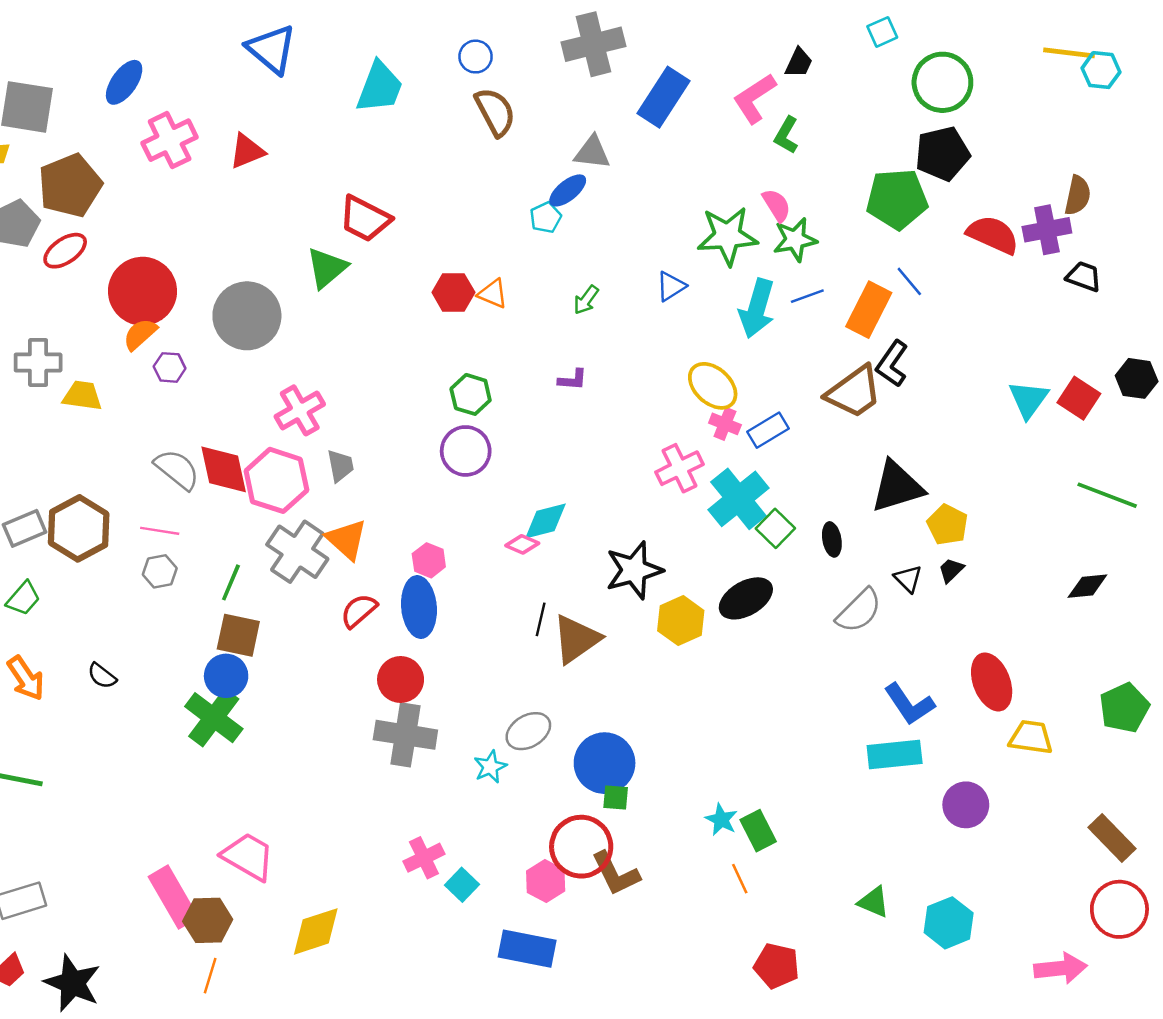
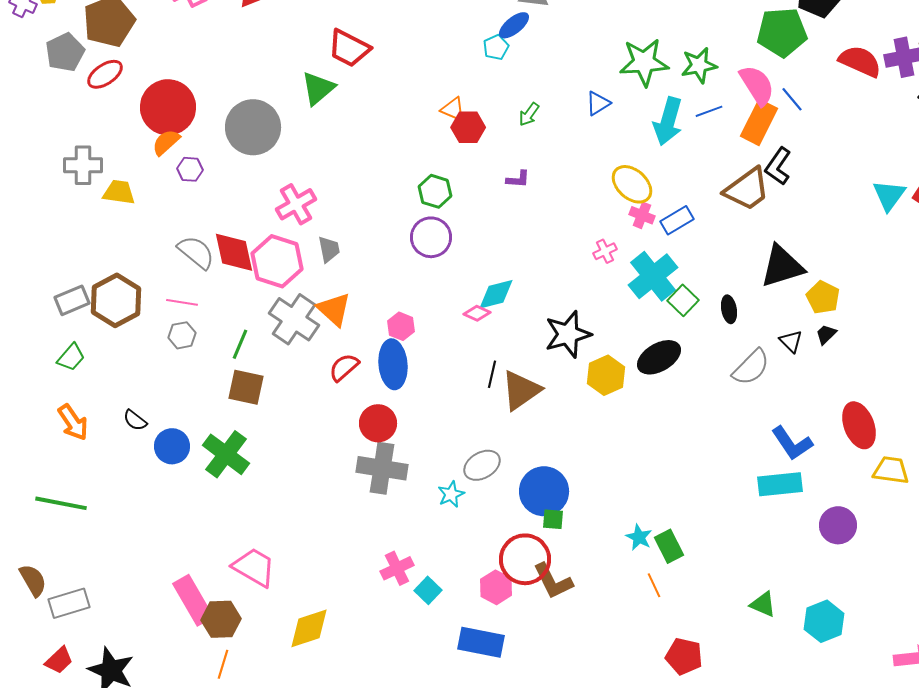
pink semicircle: (777, 205) -> (757, 85), moved, size x1.5
red hexagon: (453, 292) -> (468, 127), moved
pink cross: (679, 468) -> (605, 251), size x0.6
blue circle: (226, 676) -> (172, 446), moved

